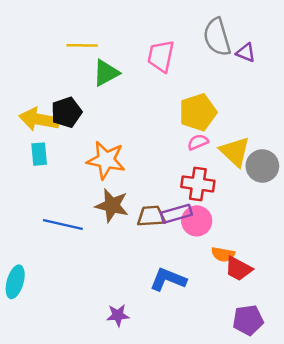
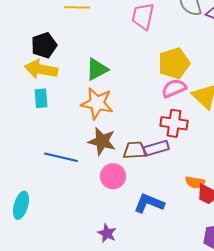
green triangle: (106, 73) -> (97, 69), moved
black pentagon: (67, 112) -> (44, 45), moved
pink semicircle: (198, 142) -> (174, 88), size x1.4
pink circle: (197, 221) -> (113, 176), moved
purple star: (118, 315) -> (107, 233), turned 30

